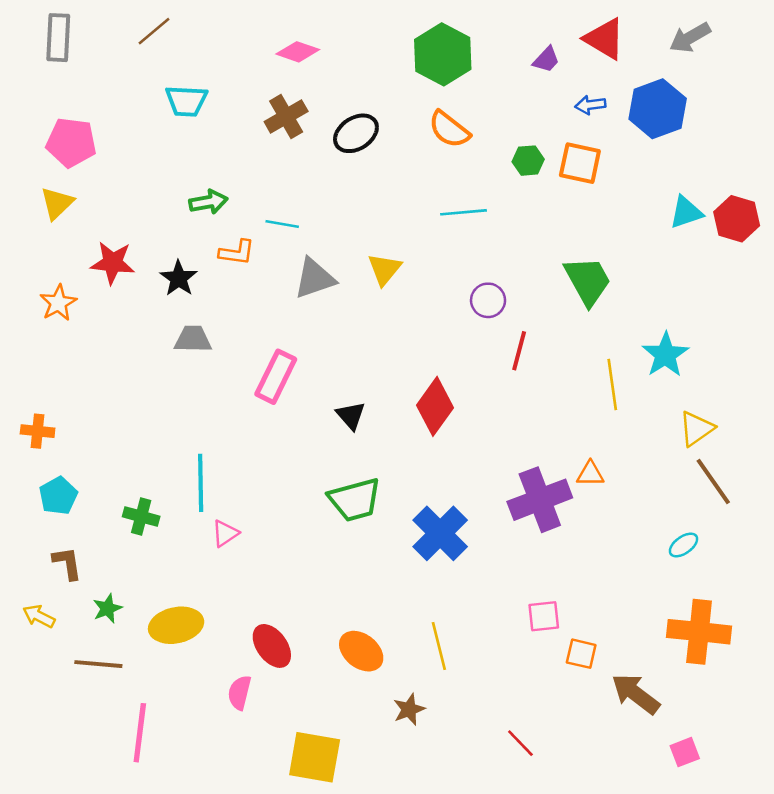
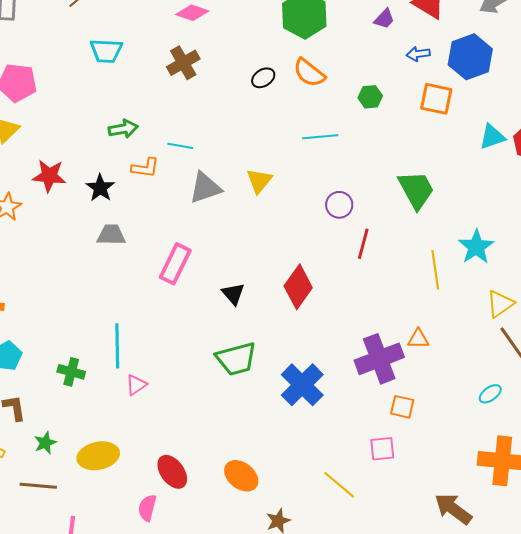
black ellipse: (356, 133) -> (263, 78), moved, size x0.7
orange square: (580, 163) -> (436, 99), moved
yellow line: (439, 646) -> (339, 485), moved, turned -36
orange square: (581, 654) -> (402, 407), moved

